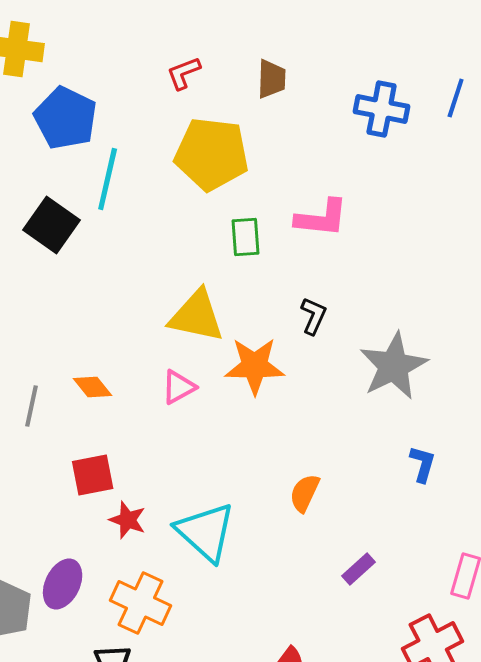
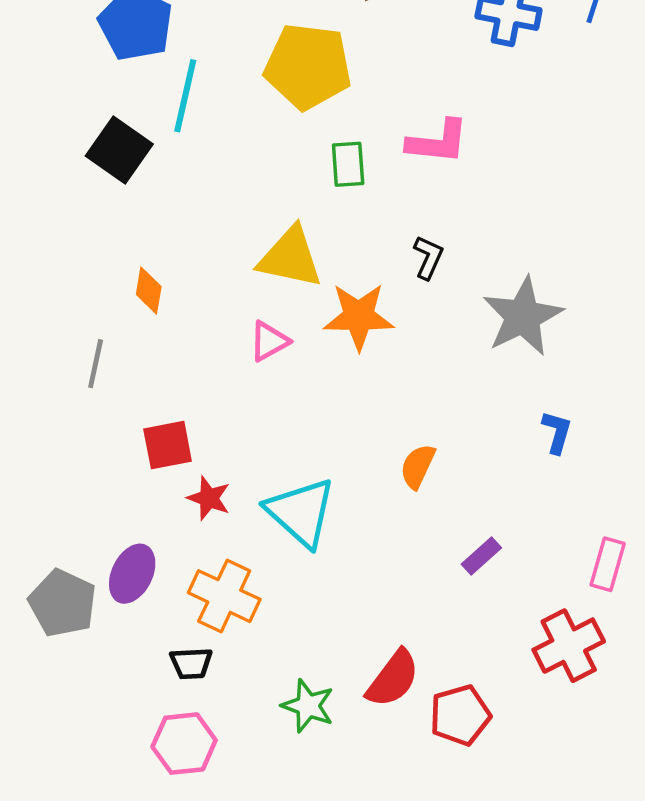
orange diamond: (93, 387) -> (149, 290), moved, turned 48

